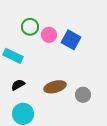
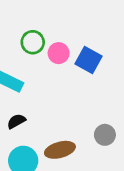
brown ellipse: (55, 87) -> (60, 150), moved

